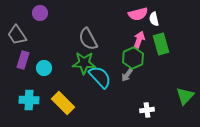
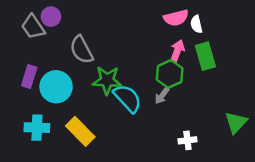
gray trapezoid: (17, 35) -> (33, 27), moved
gray semicircle: (88, 39) -> (82, 50), moved
cyan circle: (44, 68) -> (56, 87), size x1.6

